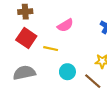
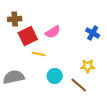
red square: (26, 38) -> (28, 36), moved, turned 30

